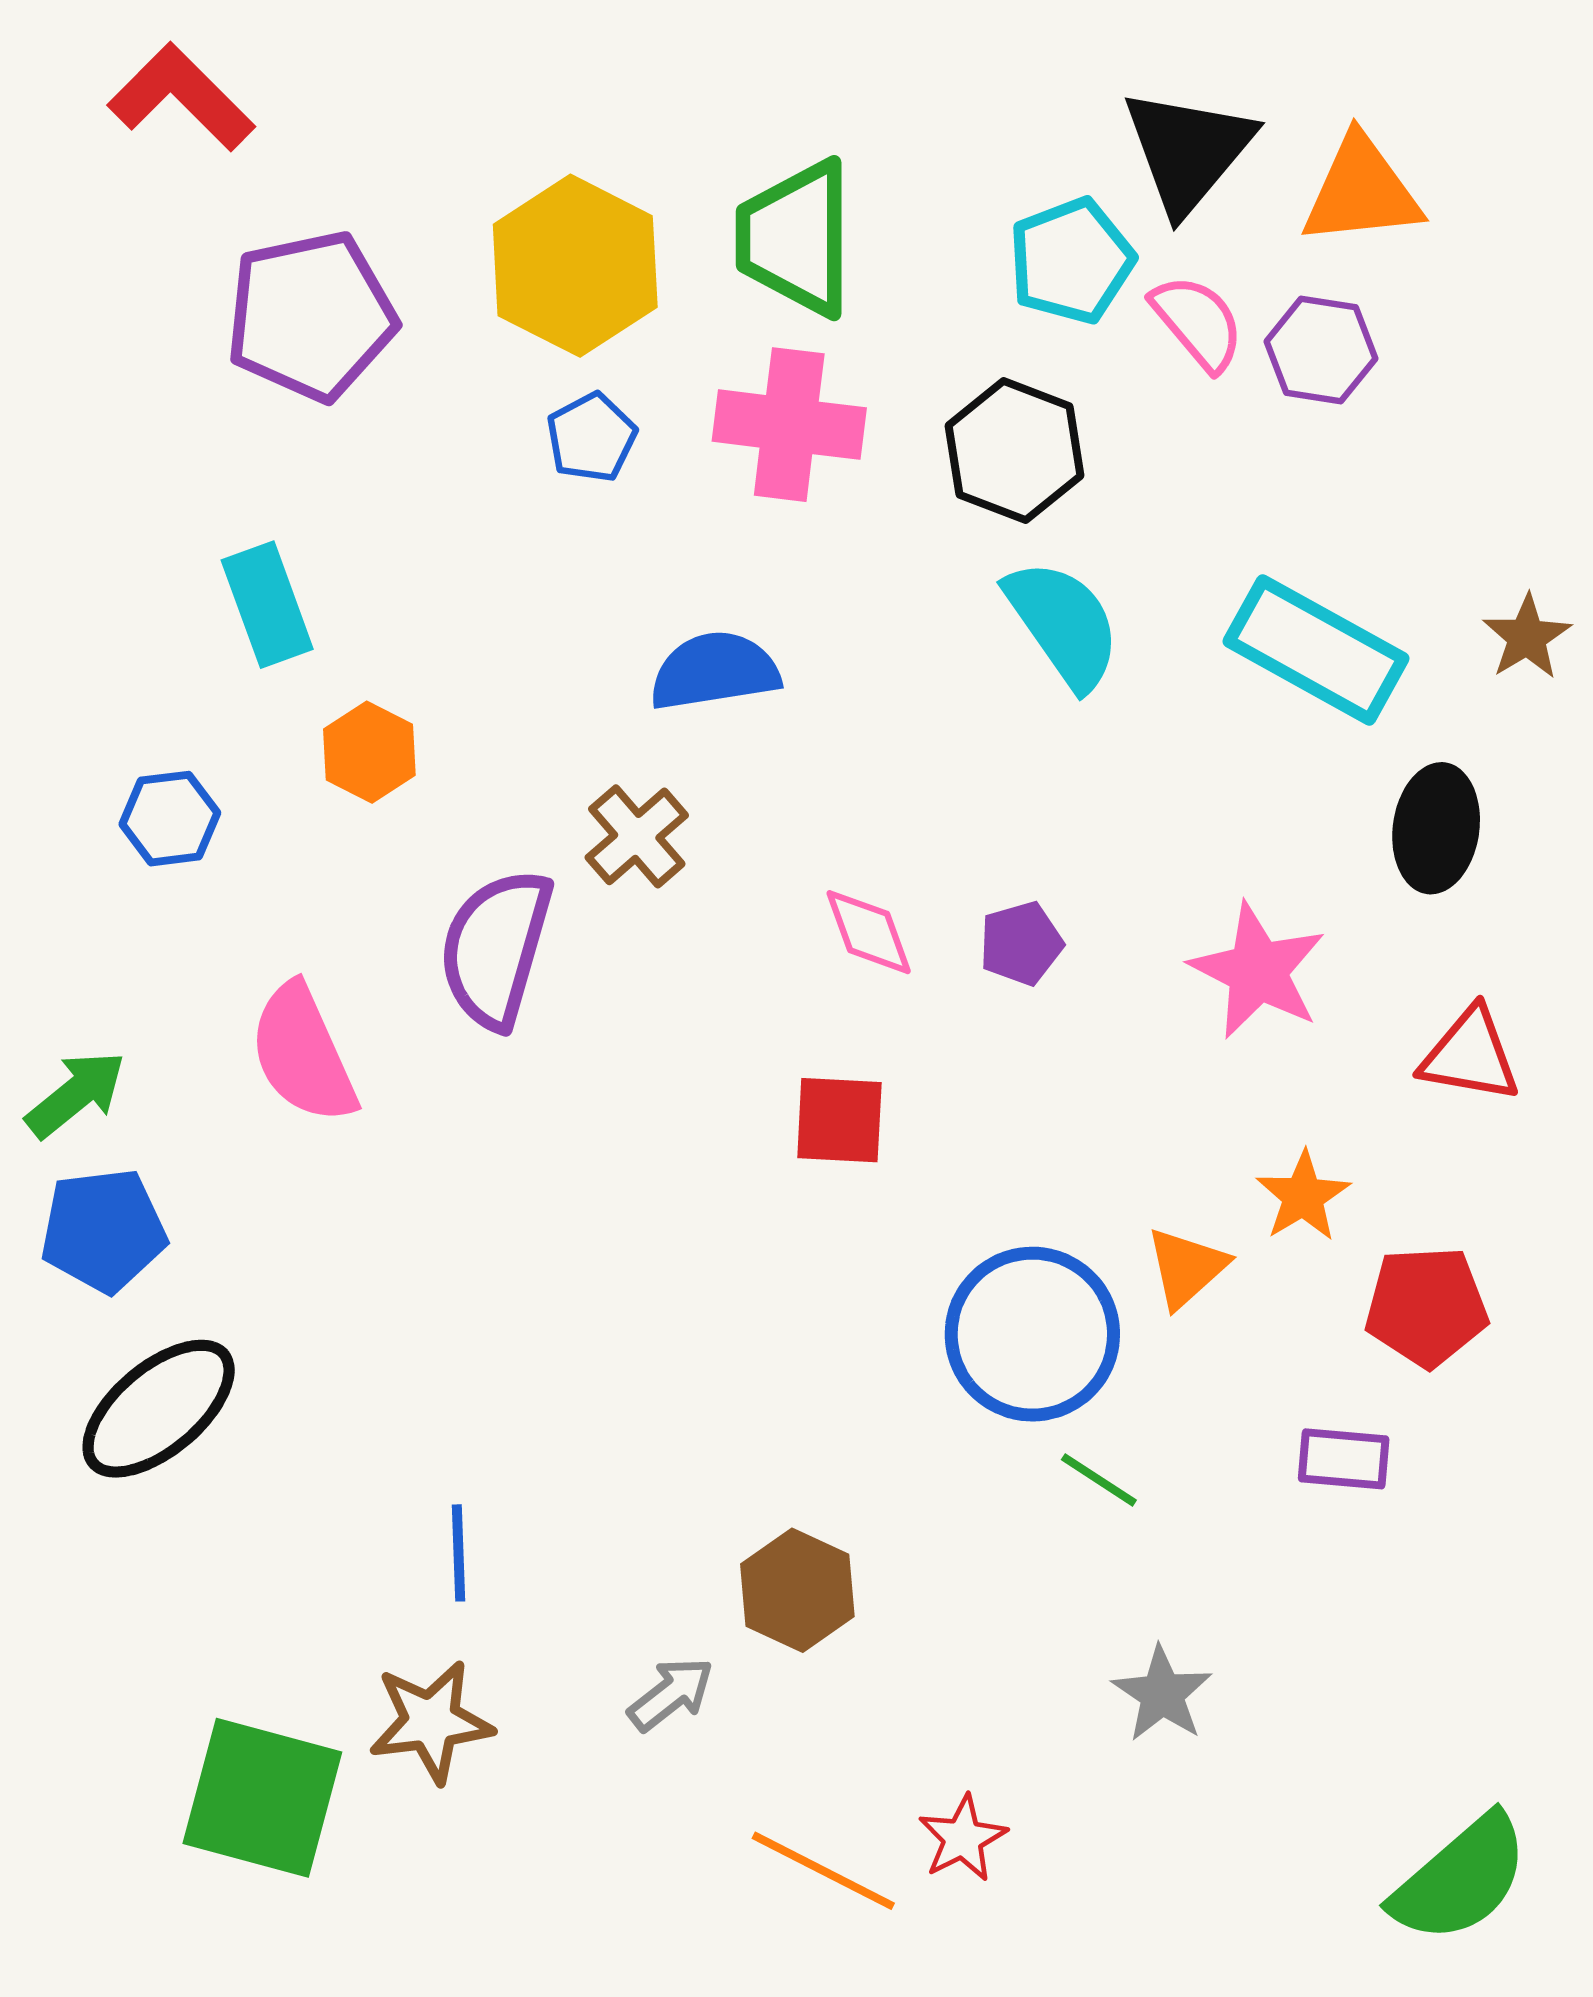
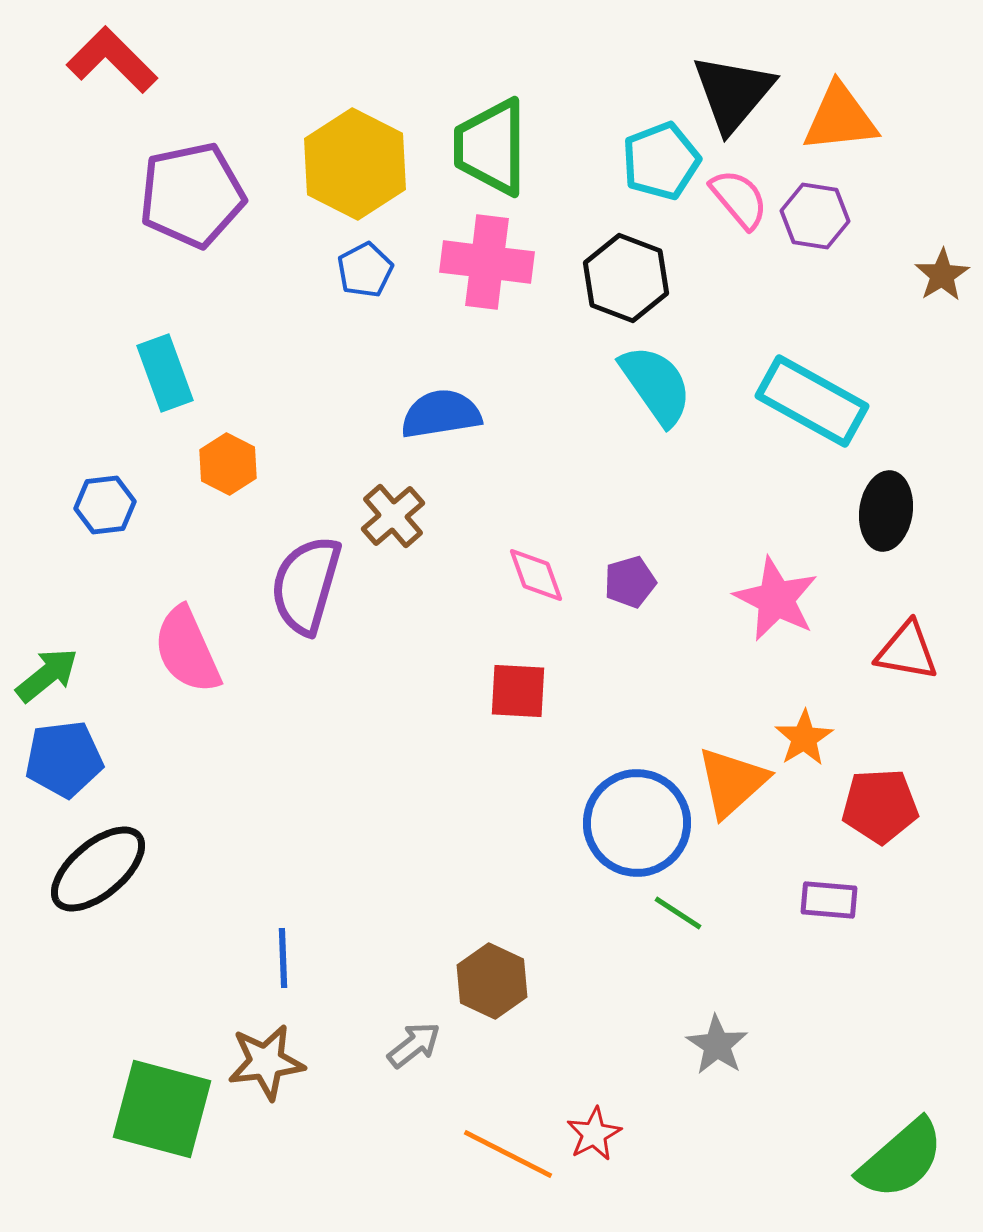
brown star: (1527, 637) -> (942, 275), moved
orange triangle: (1186, 1268) -> (732, 782), size x1.4

